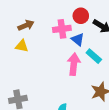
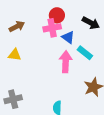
red circle: (81, 16) -> (57, 15), moved
yellow triangle: (22, 46) -> (15, 55), moved

